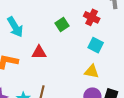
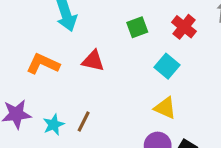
cyan square: (96, 45) -> (167, 66), moved

